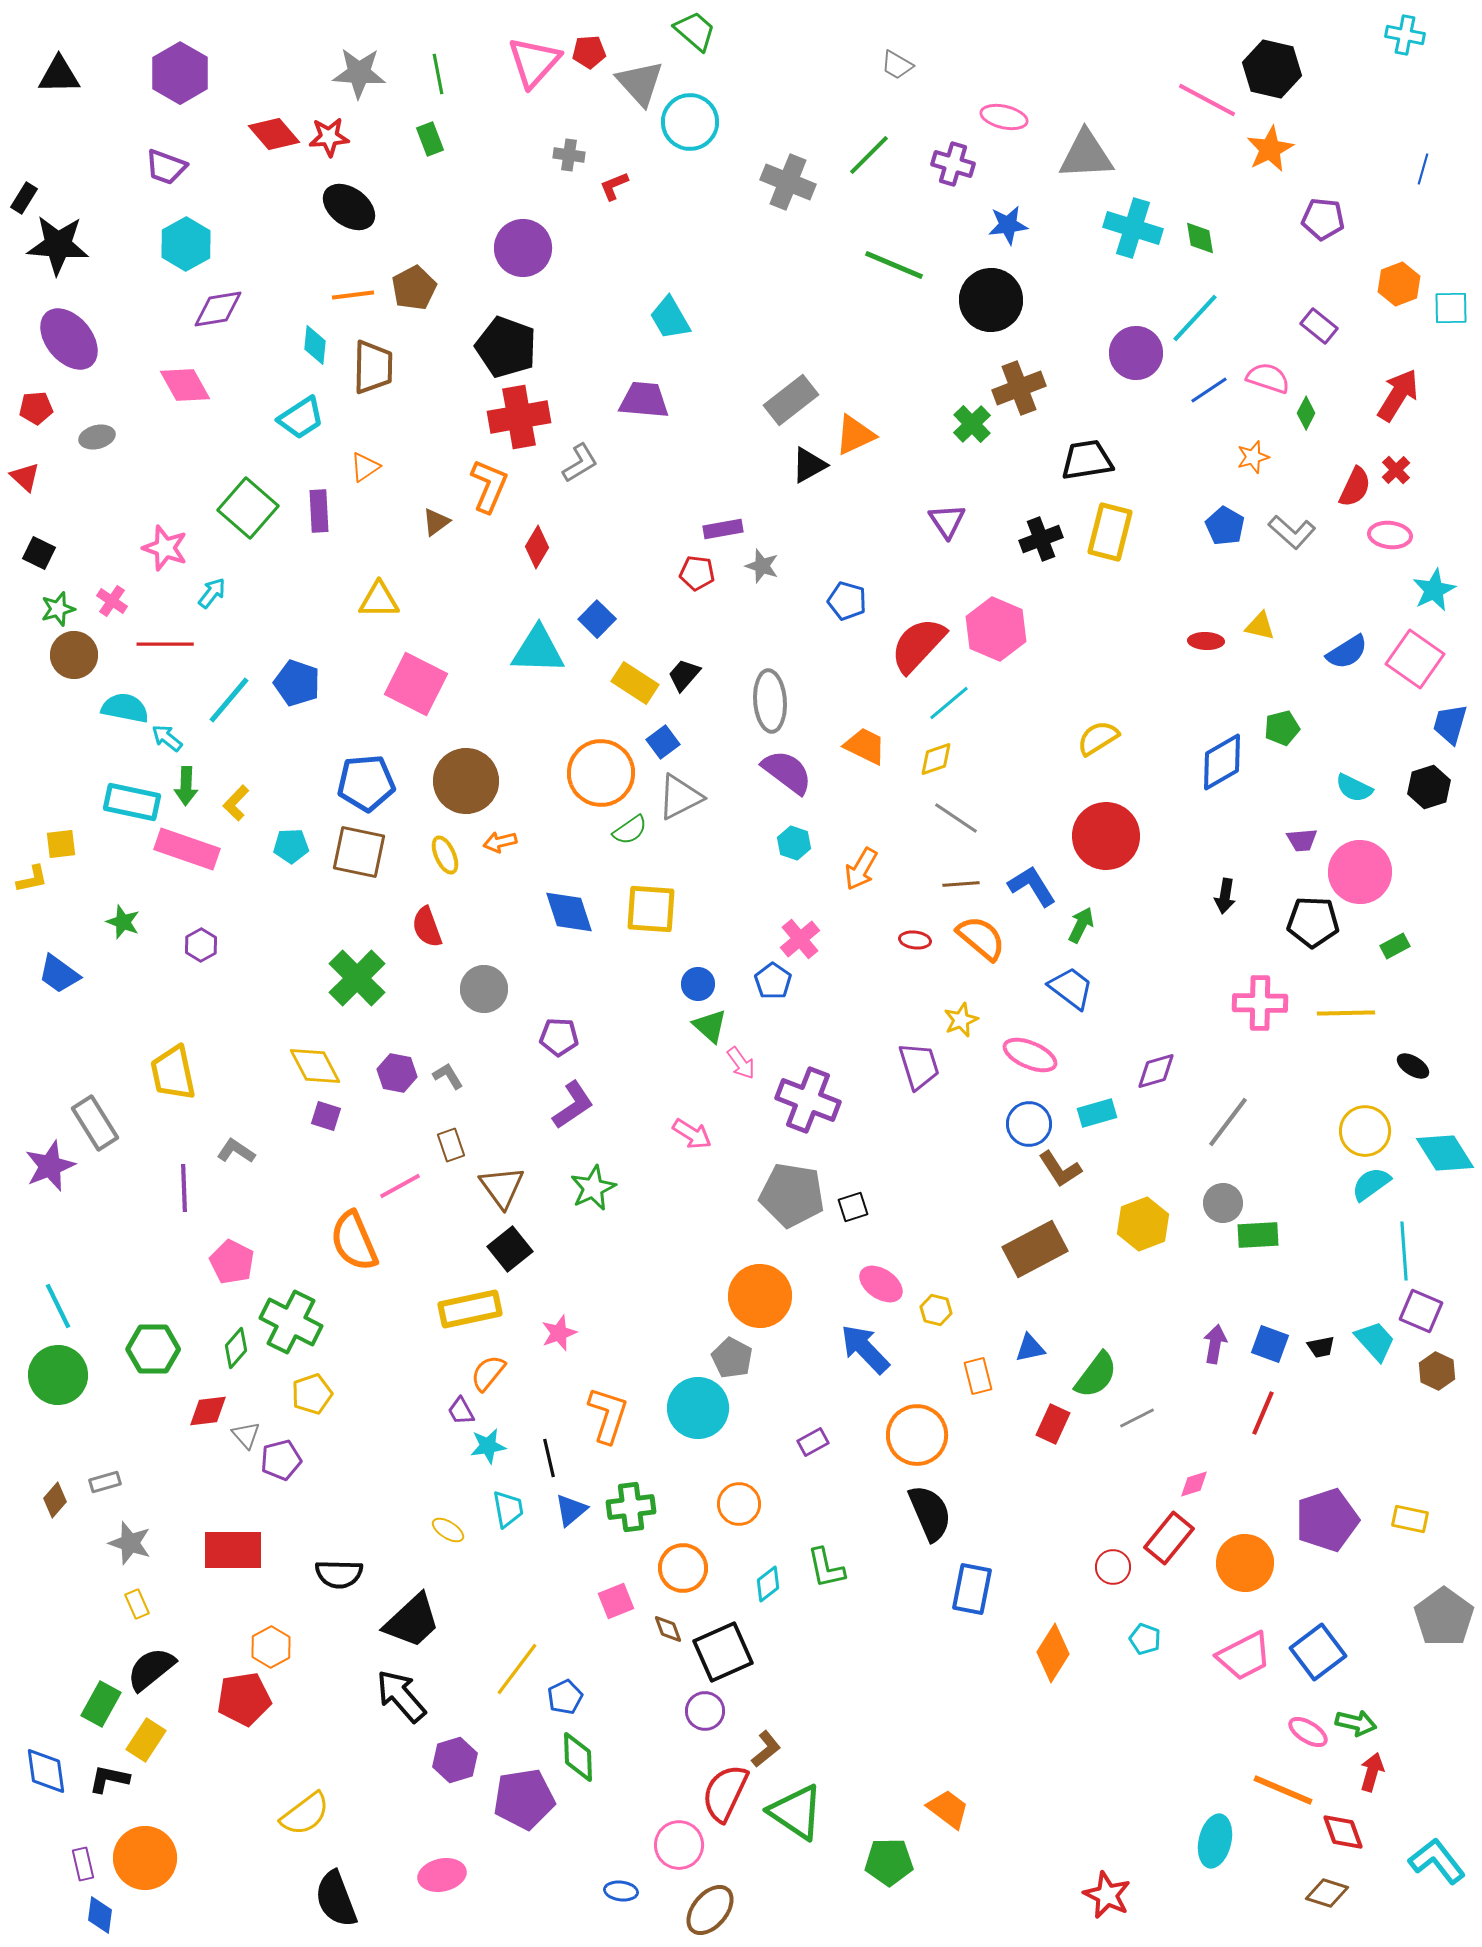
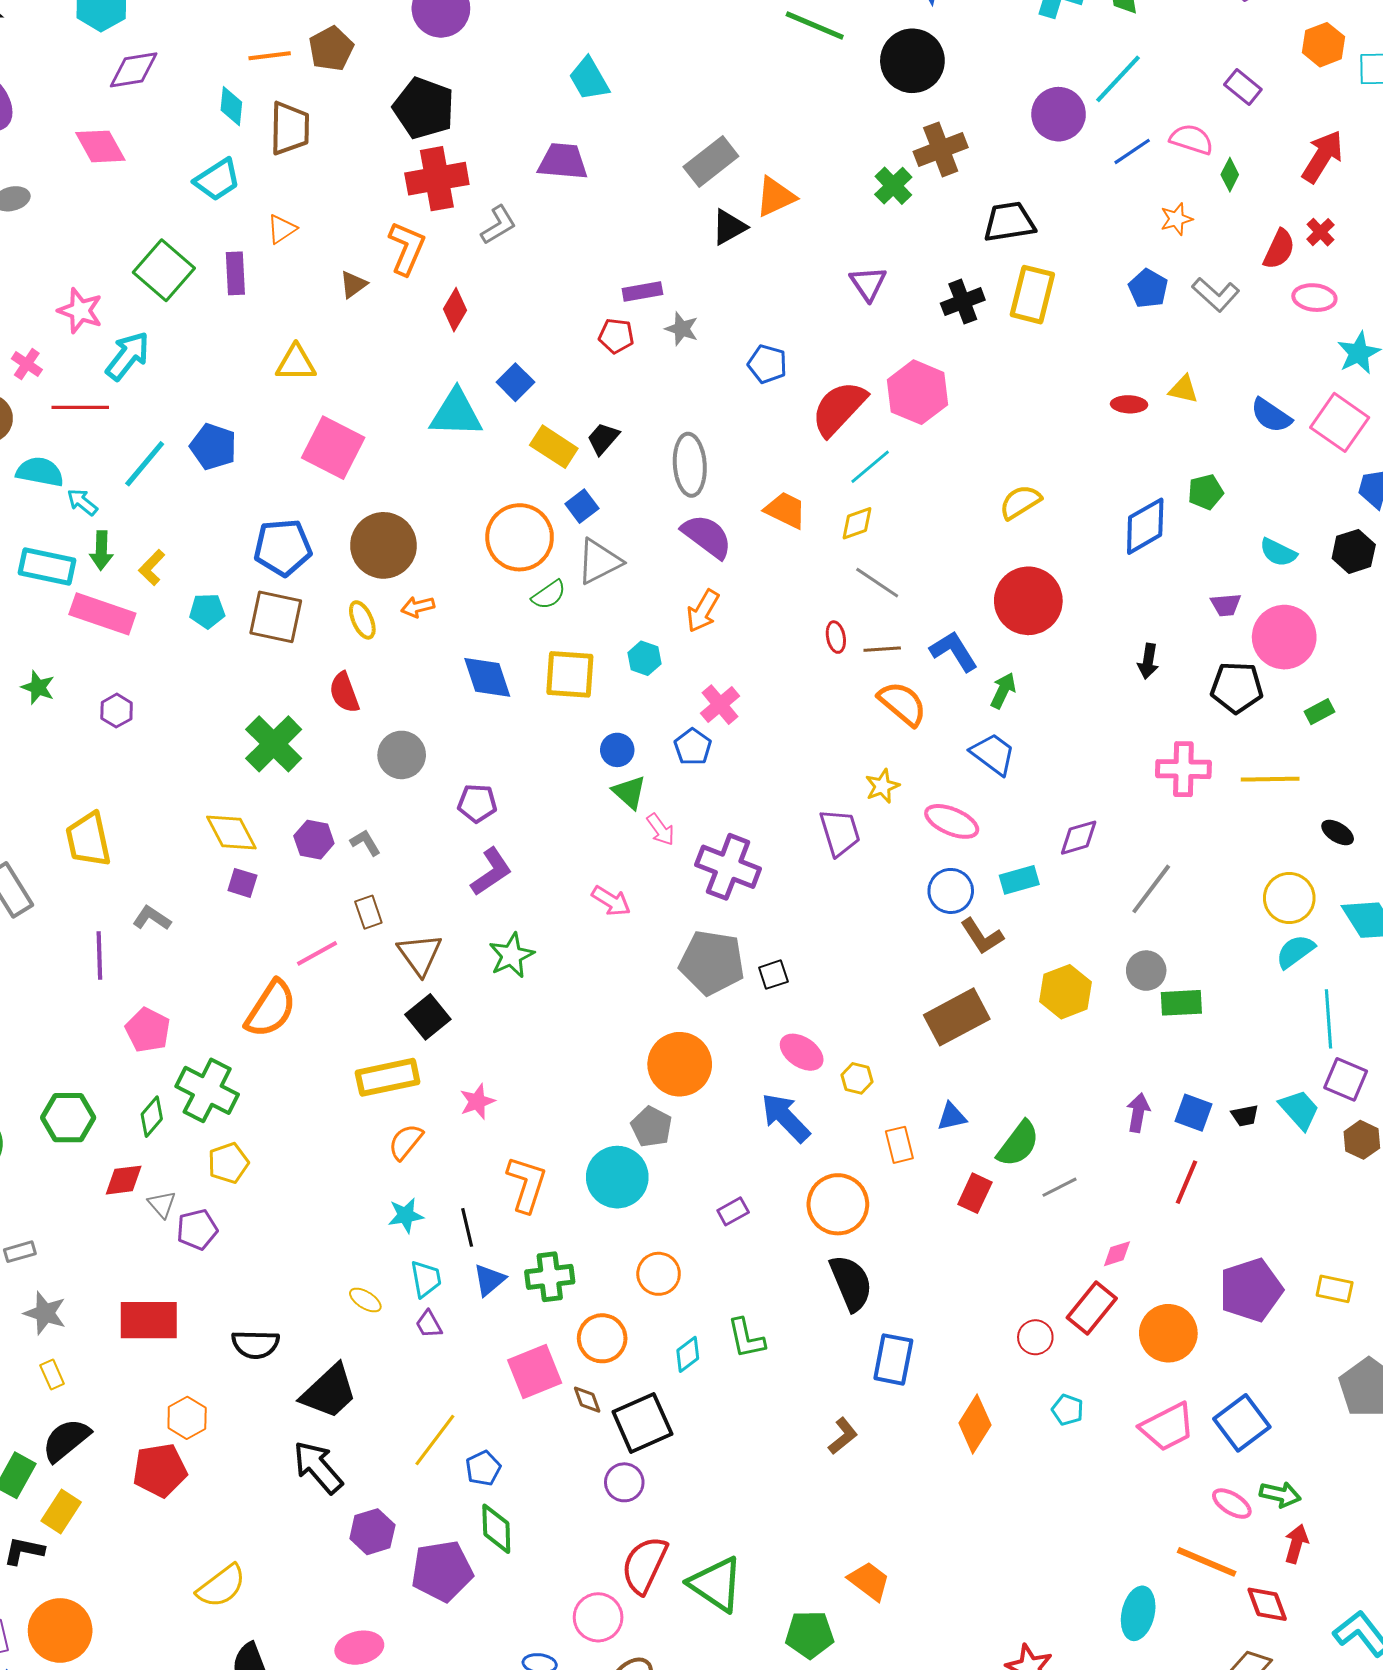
cyan arrow: (212, 593) -> (128, 356), size x1.6
blue semicircle: (1347, 652) -> (1271, 415), turned 66
cyan hexagon: (794, 843) -> (644, 658), moved
orange arrow: (861, 869) -> (703, 611), moved
red ellipse: (915, 940) -> (836, 637), moved, turned 72
orange semicircle: (354, 1241) -> (271, 1009), turned -124
purple trapezoid: (461, 1411) -> (429, 1324), moved
pink square: (616, 1601) -> (535, 1372), size x1.5
brown L-shape: (766, 1749) -> (843, 1436), moved

